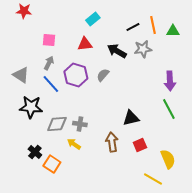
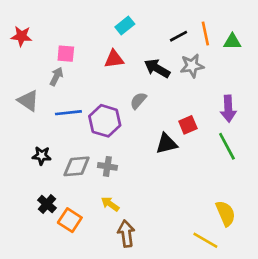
red star: (24, 11) -> (21, 36), moved
gray arrow: (49, 63) -> (56, 76), moved
purple hexagon: (76, 75) -> (105, 121), moved
blue line: (51, 84) -> (68, 113), turned -54
black star: (31, 107) -> (42, 156), moved, size x0.6
black triangle: (131, 118) -> (166, 144), moved
brown arrow: (112, 142) -> (126, 234), moved
yellow arrow: (74, 144) -> (110, 204), moved
red square: (140, 145) -> (188, 125), moved

